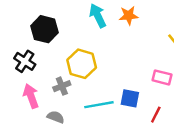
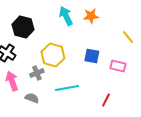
blue square: (130, 98) -> (92, 56), moved
red line: (156, 115) -> (106, 100), moved

